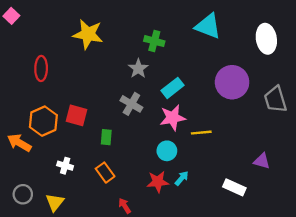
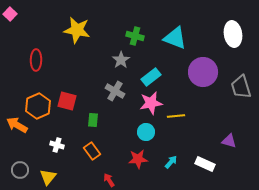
cyan triangle: (208, 26) -> (175, 38), moved
cyan arrow: (182, 178) -> (171, 162), moved

